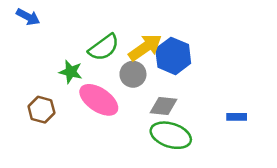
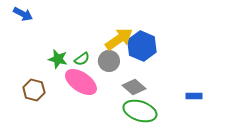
green semicircle: (104, 47) -> (82, 59), moved, size x0.6
gray diamond: (163, 106) -> (134, 87), turned 35

